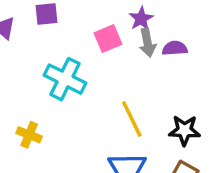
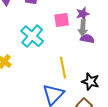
purple semicircle: (175, 48) -> (87, 39), moved

